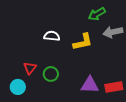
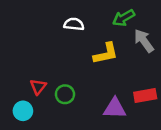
gray arrow: (113, 32) -> (144, 41), turned 66
white semicircle: (52, 36) -> (74, 24), moved
red rectangle: (114, 87) -> (145, 96), moved

